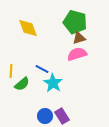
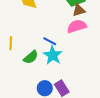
blue line: (42, 69) -> (50, 41), moved
green semicircle: (22, 84) -> (31, 57), moved

